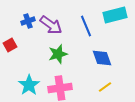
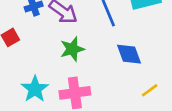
yellow line: (105, 87) -> (150, 90), moved

